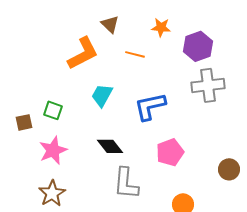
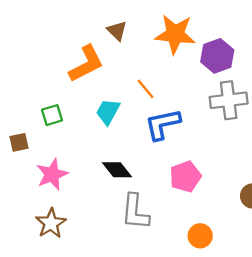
orange star: (161, 27) -> (175, 34), size x1.8
orange line: (135, 54) -> (145, 89), moved, turned 36
green square: (53, 110) -> (52, 115), moved, turned -36

